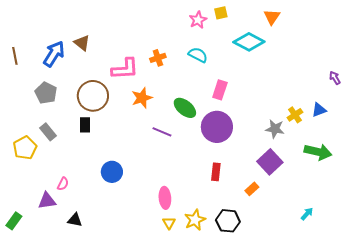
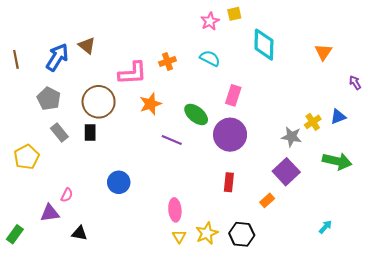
orange triangle: (272, 17) -> (323, 52), moved
cyan diamond: (249, 42) -> (264, 45), turned 64
gray rectangle: (48, 132) -> (59, 133), moved

